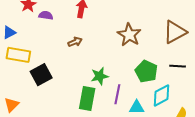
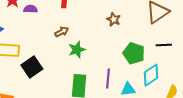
brown star: (129, 35) -> (114, 19), size x0.6
green star: (100, 76) -> (77, 50), moved

